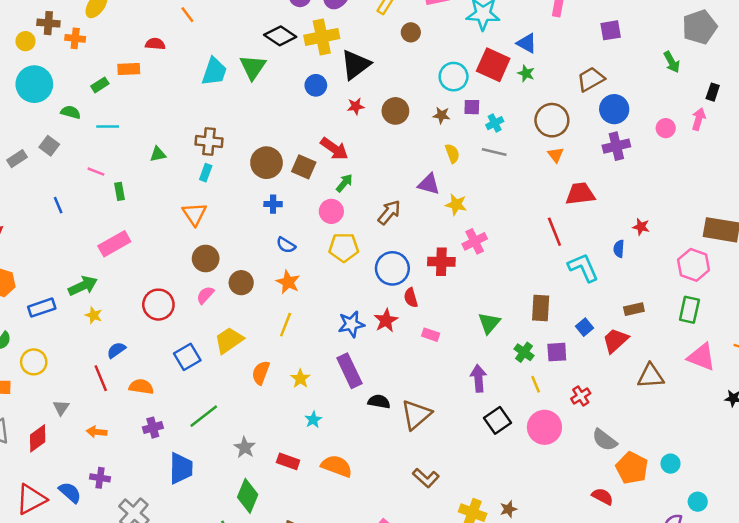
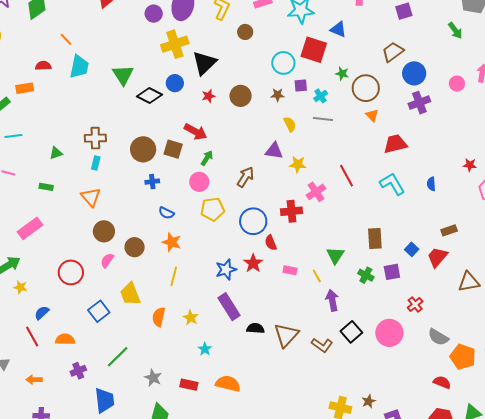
black diamond: (280, 36) -> (149, 95), moved
cyan trapezoid: (214, 72) -> (79, 67), moved
green star: (526, 73) -> (342, 74), moved
green rectangle: (120, 191) -> (46, 187), moved, turned -64
red star: (641, 227) -> (470, 165), moved
red line: (554, 232) -> (346, 176), moved
cyan L-shape: (583, 268) -> (392, 184), moved
yellow trapezoid: (229, 340) -> (130, 294), turned -70
yellow line: (536, 384) -> (317, 276), moved
brown L-shape: (426, 478) -> (322, 345), moved

